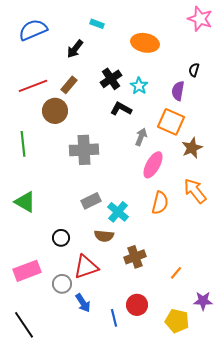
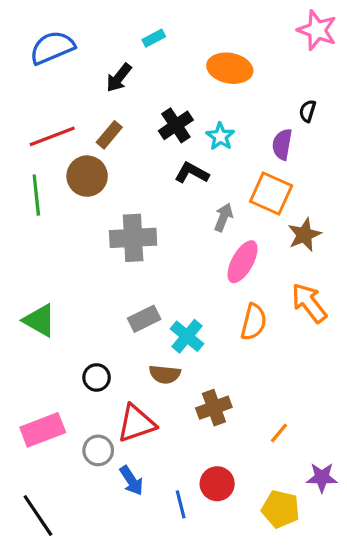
cyan rectangle: (97, 24) -> (154, 38), turned -48
green line: (23, 144) -> (36, 195), moved

